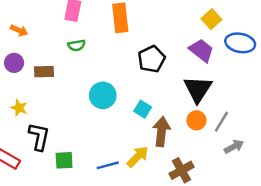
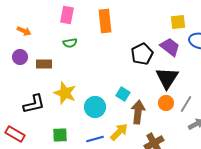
yellow square: (211, 19) -> (178, 22), turned 35
black pentagon: (151, 59) -> (142, 54), moved
cyan circle: (103, 95) -> (95, 107), moved
yellow star: (19, 108) -> (65, 93), moved, size x1.6
black L-shape: (39, 137) -> (34, 104), moved, turned 65

